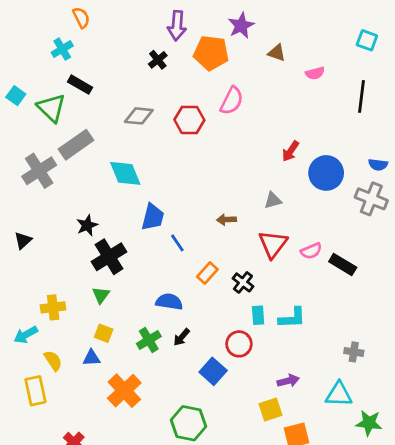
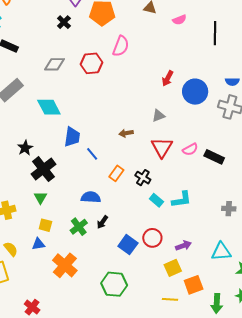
cyan rectangle: (258, 315) -> (156, 200), turned -40
red circle: (239, 344) -> (152, 238), moved
gray cross: (354, 352) -> (229, 209), moved

